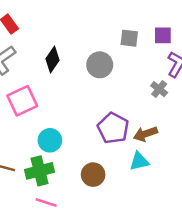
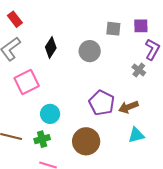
cyan triangle: (139, 161) -> (136, 135), moved
green cross: (40, 171) -> (42, 139), size x0.7
brown circle: (93, 175) -> (86, 141), size x1.4

